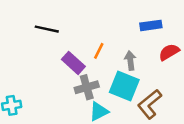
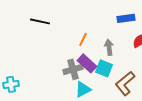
purple rectangle: (73, 63) -> (87, 63), moved
cyan square: (124, 86) -> (104, 68), size x0.7

